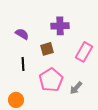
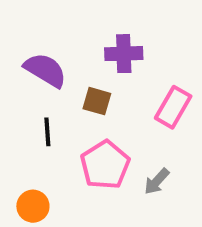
purple semicircle: (22, 34) -> (45, 70), size x1.5
brown square: (47, 49) -> (97, 101), turned 32

